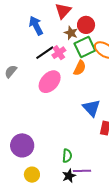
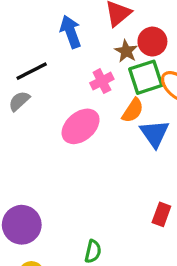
black line: (45, 53) -> (32, 71), moved
blue triangle: (91, 108) -> (155, 133), moved

